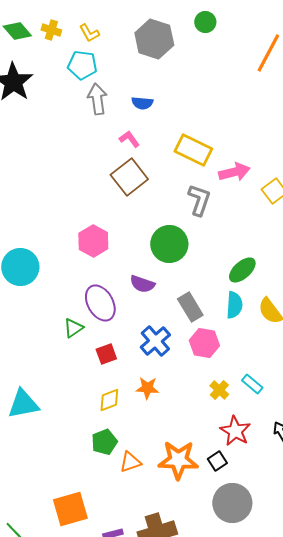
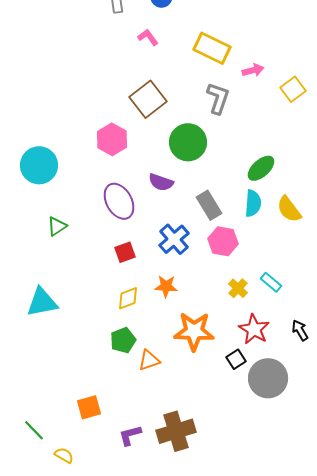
pink arrow: (234, 172) -> (253, 70), size x0.7
brown square: (129, 177) -> (148, 99), moved
green triangle: (73, 328) -> (57, 226), moved
orange star: (178, 460) -> (194, 331), moved
gray circle: (232, 503) -> (268, 378), moved
orange square: (70, 509) -> (89, 407), size x0.7

